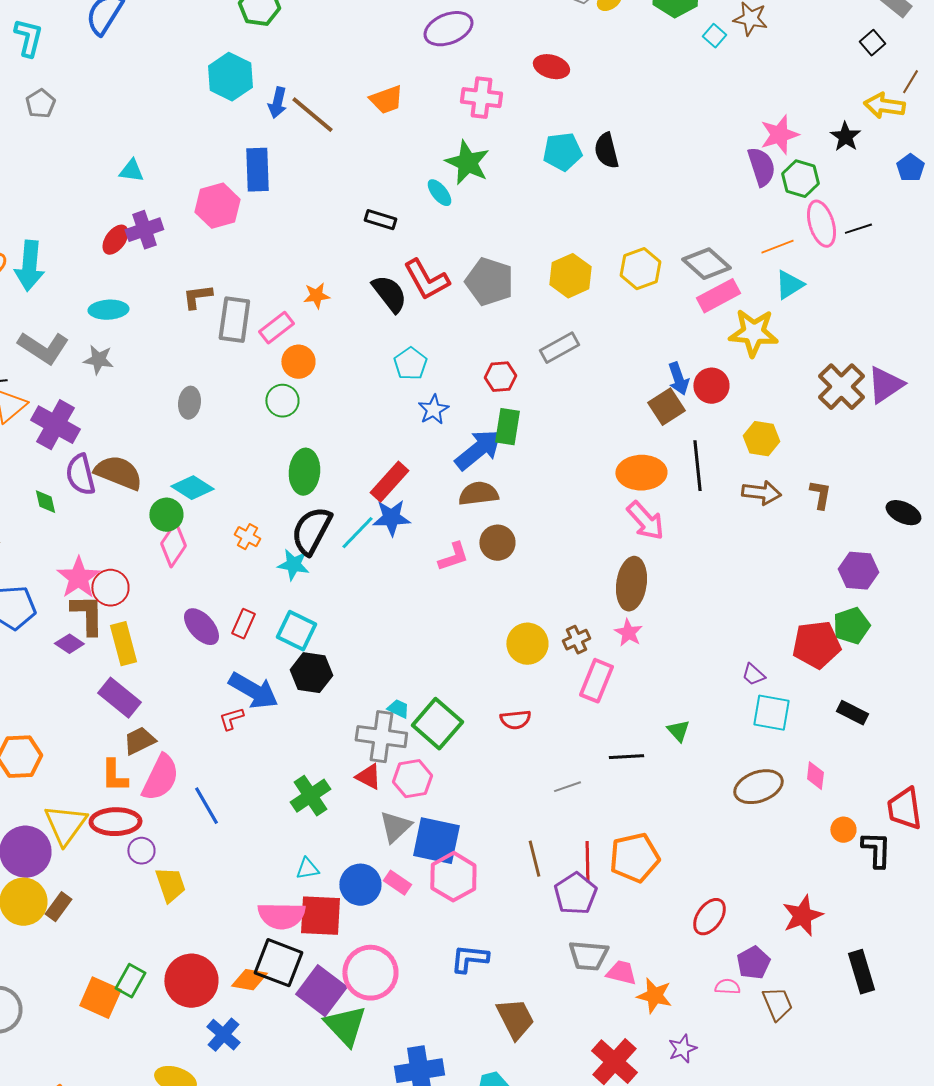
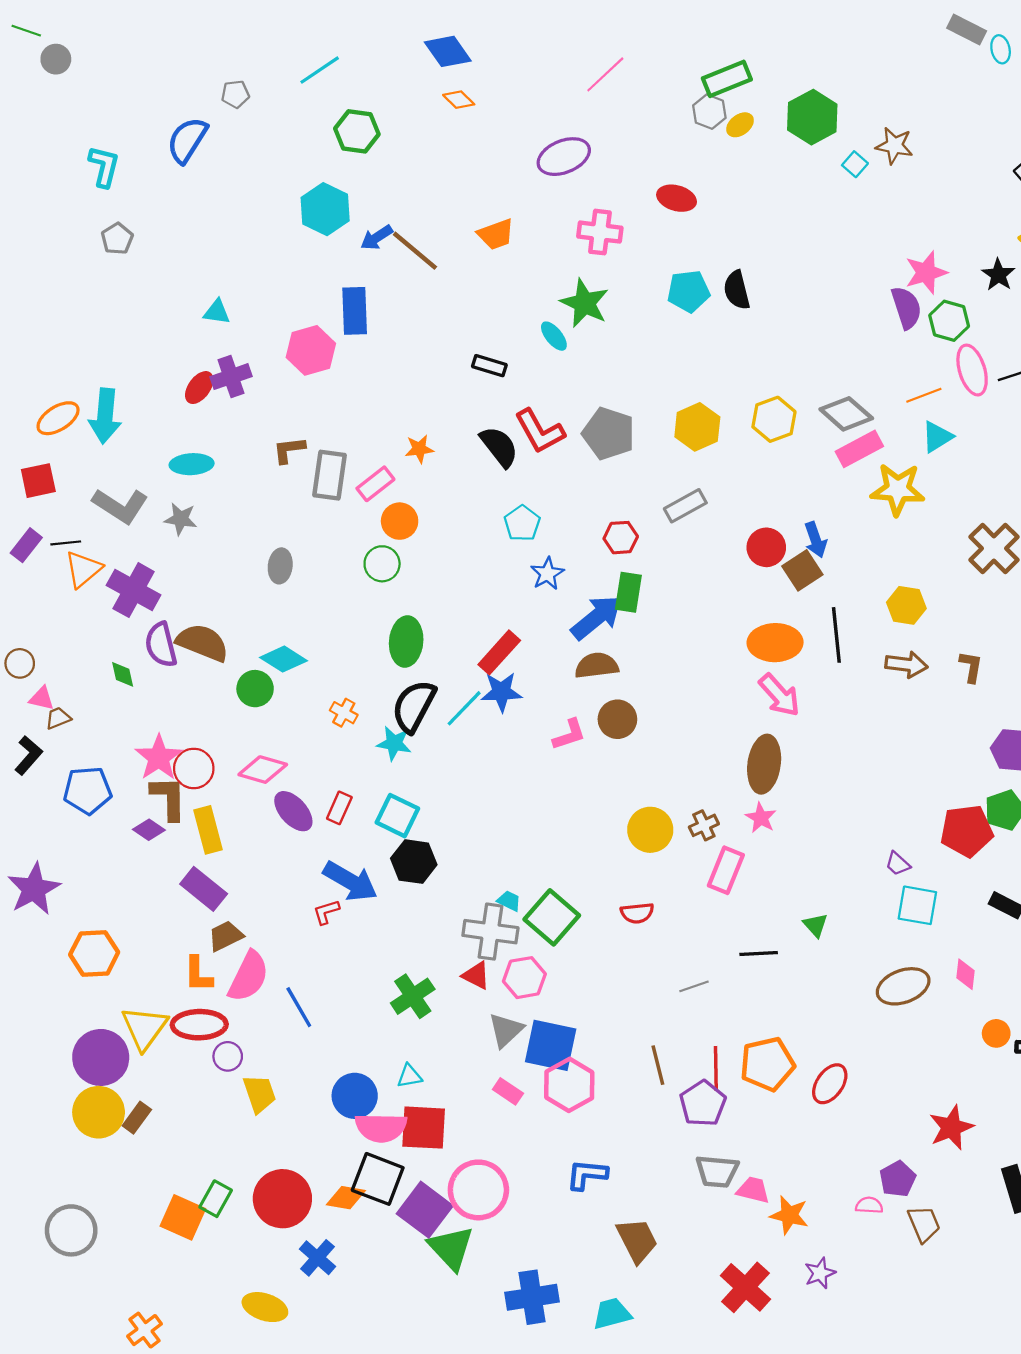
blue arrow: (277, 103) -> (377, 238), turned 44
red circle: (711, 386) -> (766, 547), moved
pink diamond: (173, 545) -> (263, 770), moved, turned 72
blue circle: (360, 885) -> (355, 1096), moved
red ellipse: (709, 917) -> (830, 1084), moved

